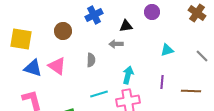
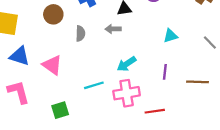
gray semicircle: (91, 60) -> (80, 34), moved
pink triangle: (57, 66) -> (52, 65), moved
cyan arrow: (128, 75) -> (127, 64), turned -138

